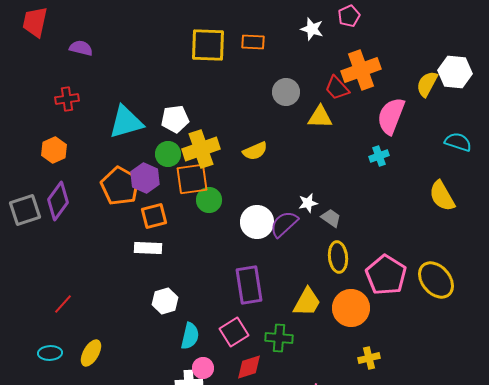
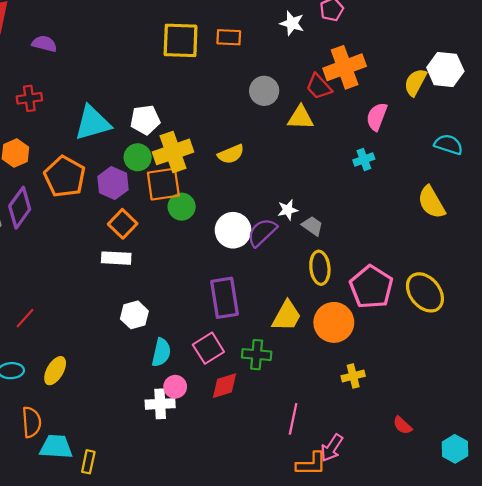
pink semicircle: (391, 116) -> (377, 117), size x0.7
orange pentagon: (120, 186) -> (65, 177), moved
orange square: (154, 216) -> (123, 224), turned -32

